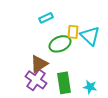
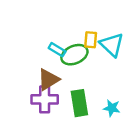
cyan rectangle: (46, 18) -> (57, 50), moved, turned 56
purple cross: (36, 80) -> (45, 99), turned -35

